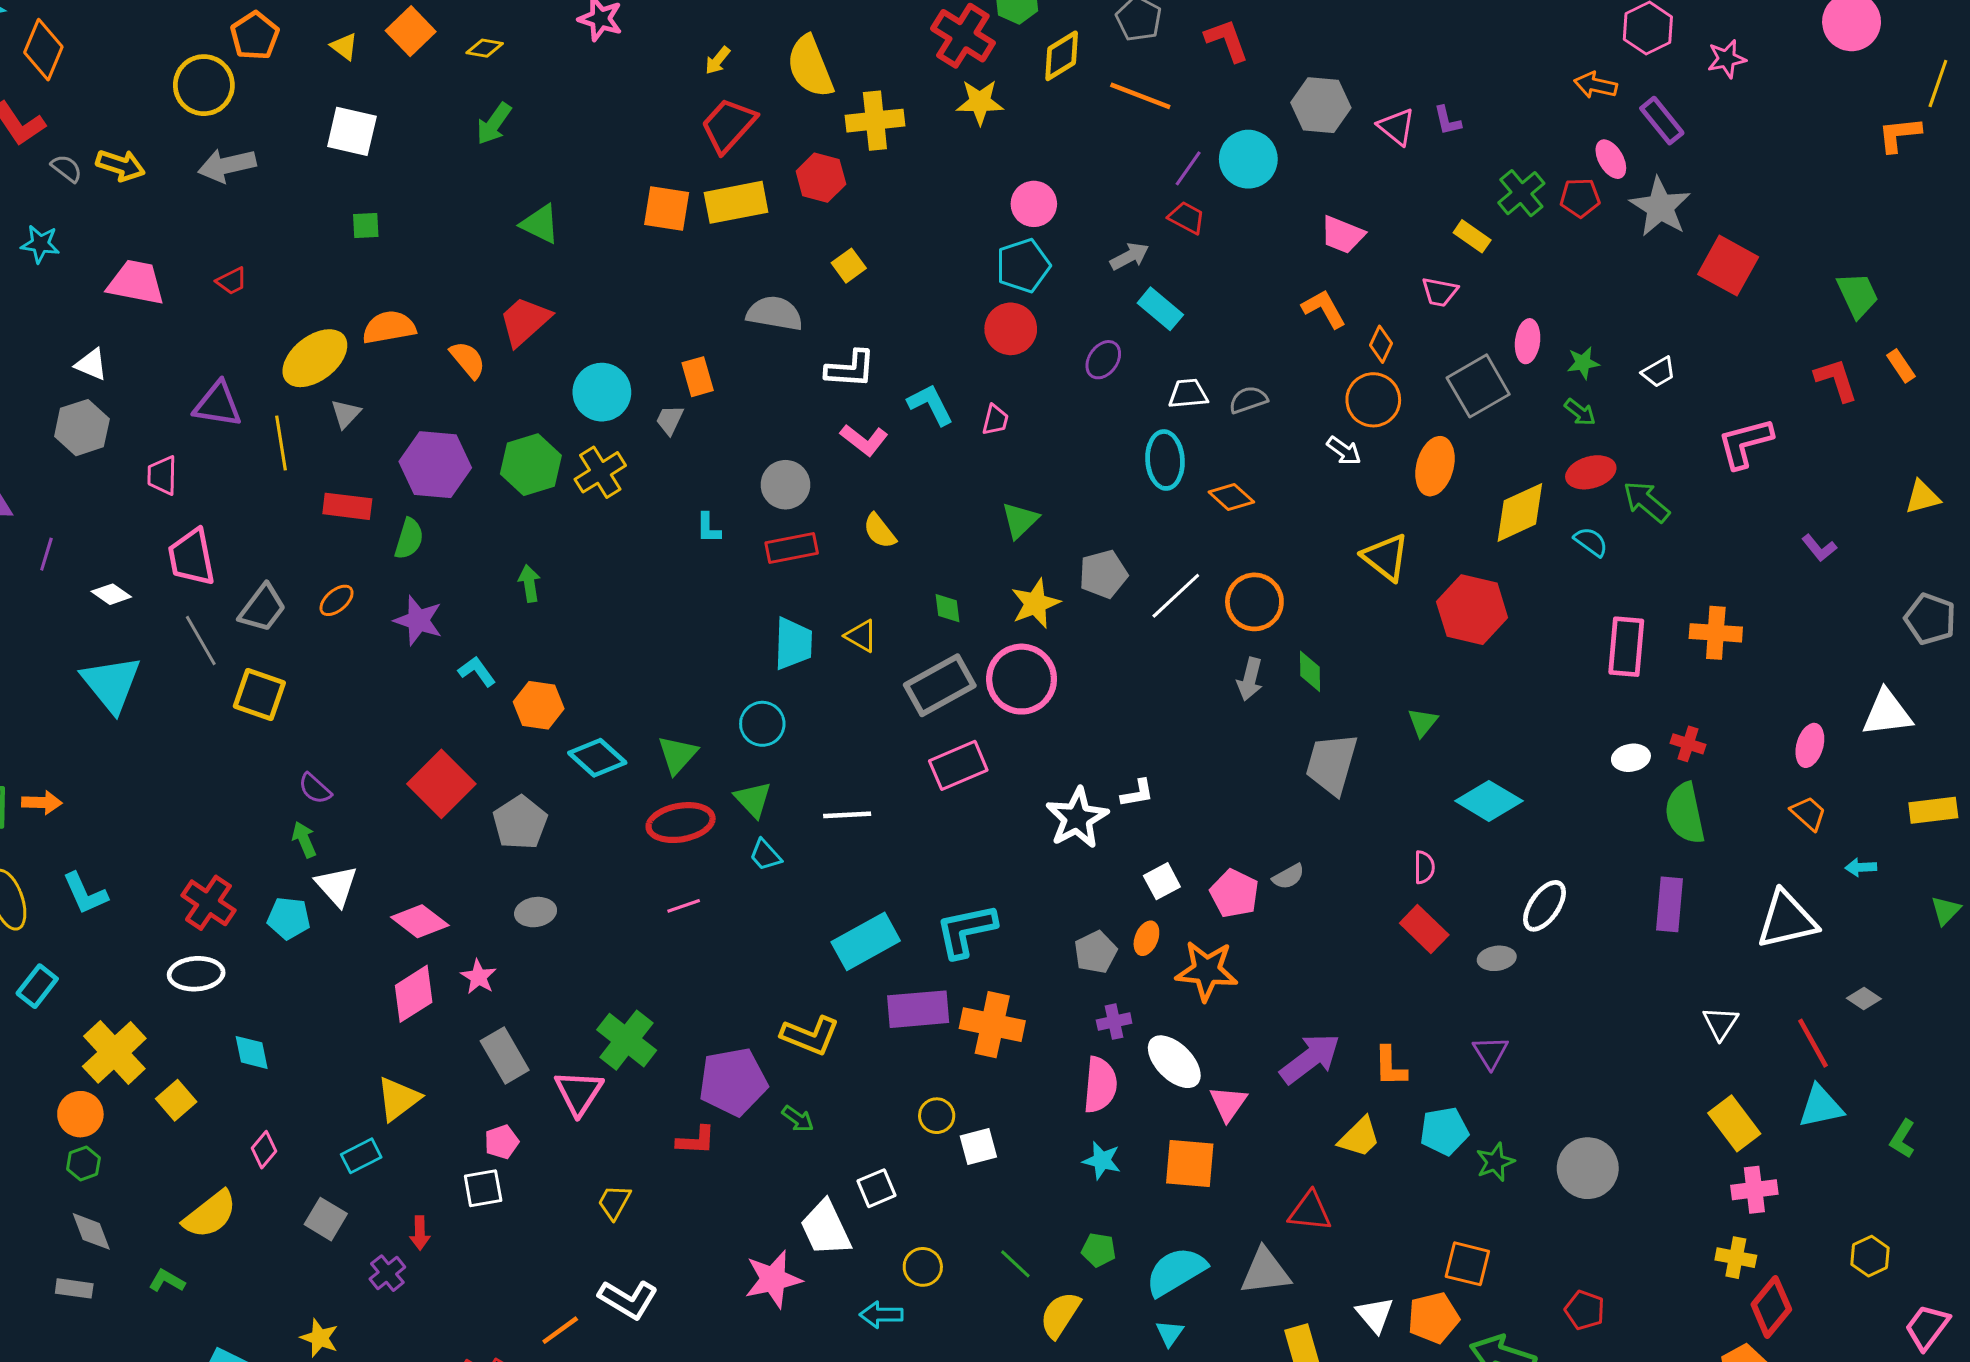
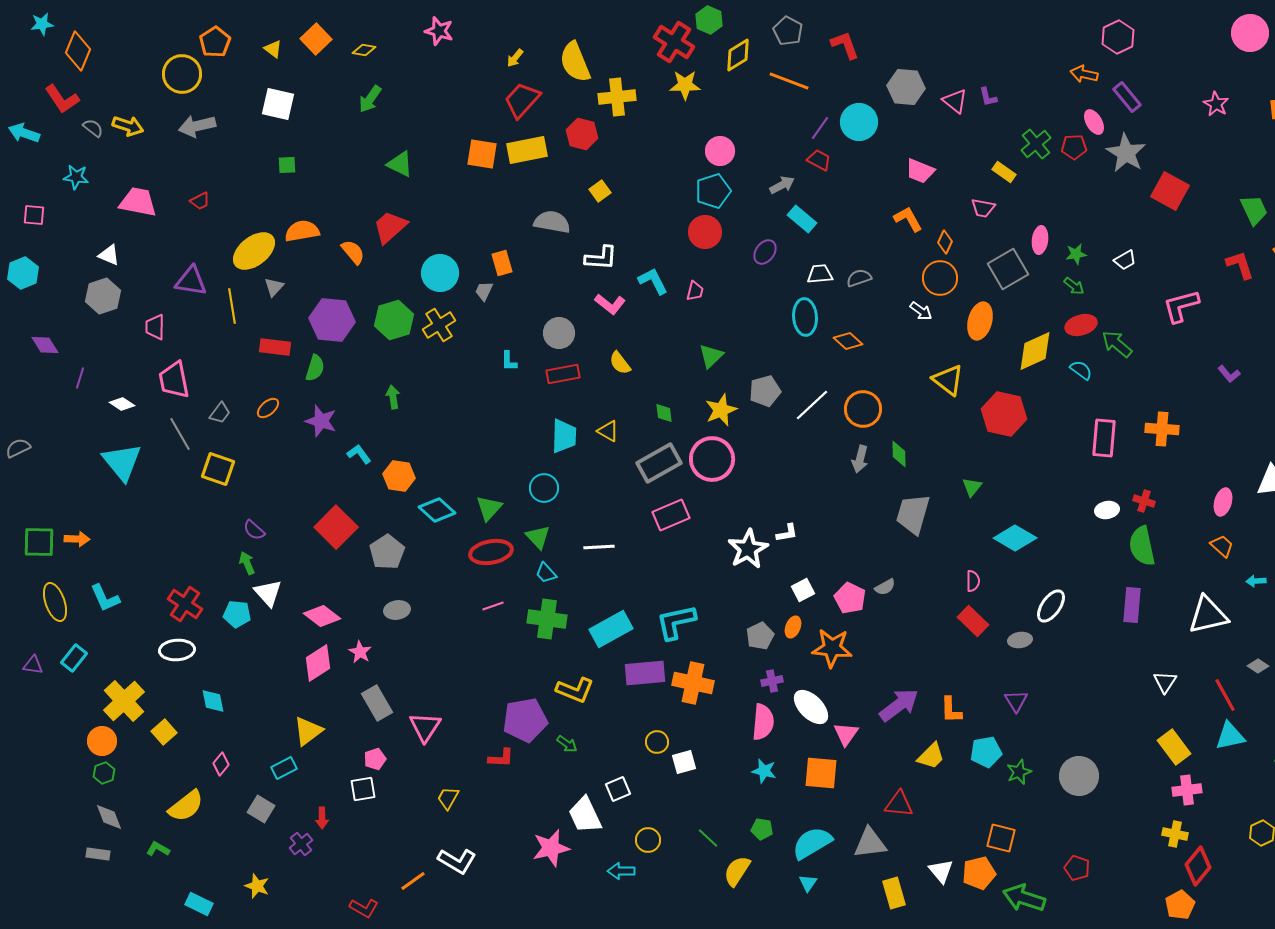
pink star: (1727, 59) -> (1216, 104), moved, turned -30
gray trapezoid: (262, 608) -> (220, 413), size x0.7
green cross: (627, 1040) -> (547, 619), moved, turned -30

